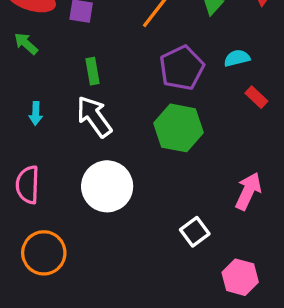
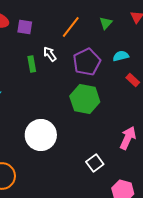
white arrow: (94, 117) -> (50, 54), moved, size x0.6

